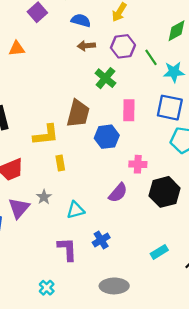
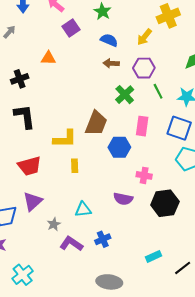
green line: (151, 57) -> (158, 91), moved
purple semicircle: (118, 193) -> (123, 199), turned 54
gray star: (44, 197) -> (54, 224), moved
purple L-shape: (67, 249) -> (71, 244), turned -60
cyan cross: (47, 288) -> (23, 275), moved, size x1.5

